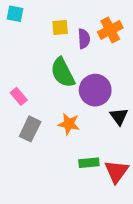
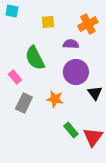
purple semicircle: (84, 39) -> (71, 44), moved, turned -84
green semicircle: (63, 73) -> (35, 58), moved
green rectangle: (89, 163) -> (71, 130), turned 56

